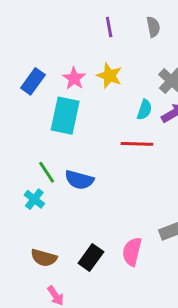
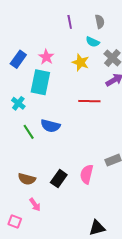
yellow star: (109, 76) -> (81, 62), moved
cyan semicircle: (144, 110) -> (93, 42), moved, turned 96
green line: (47, 172) -> (29, 132), moved
cyan cross: (34, 199) -> (18, 103), moved

